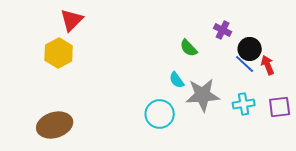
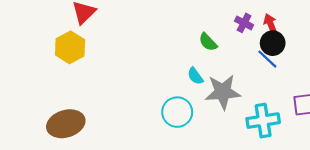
red arrow: (268, 65) -> (271, 24), moved
cyan cross: (244, 104) -> (263, 121), moved, size x1.4

